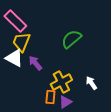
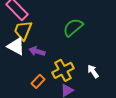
purple arrow: (35, 63) -> (37, 51), turned -35
orange rectangle: (50, 97) -> (38, 81), moved, turned 40

